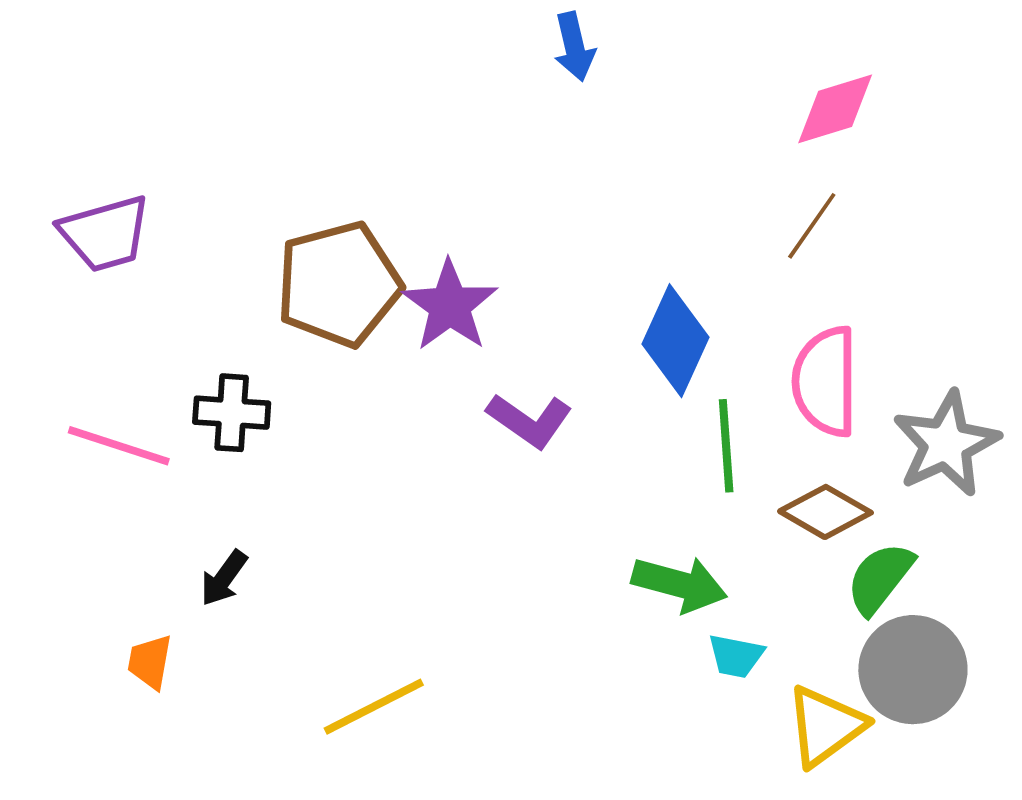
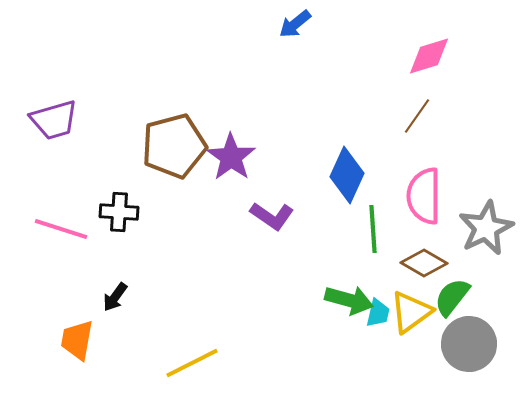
blue arrow: (574, 47) -> (295, 24), turned 64
cyan trapezoid: (736, 656) -> (378, 313), moved, turned -88
orange trapezoid: (150, 662) -> (77, 340), size x1.4
yellow triangle: (825, 726) -> (411, 312), moved

